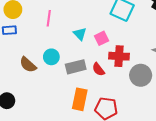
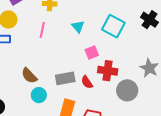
cyan triangle: (80, 34) -> (78, 27), moved
cyan circle: (51, 57) -> (39, 95), moved
brown semicircle: (28, 65) -> (29, 76), moved

